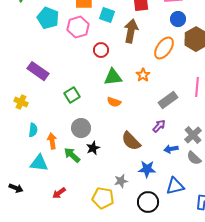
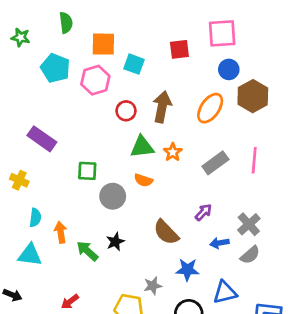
brown arrow: (131, 31) -> (162, 107), moved
orange star: (143, 75) -> (173, 152), moved
green square: (72, 95) -> (87, 171), turned 35
gray rectangle: (168, 100) -> (215, 163), moved
gray circle: (81, 128) -> (113, 196), moved
gray semicircle: (194, 158) -> (250, 255), turned -84
cyan triangle: (39, 163) -> (30, 255), moved

